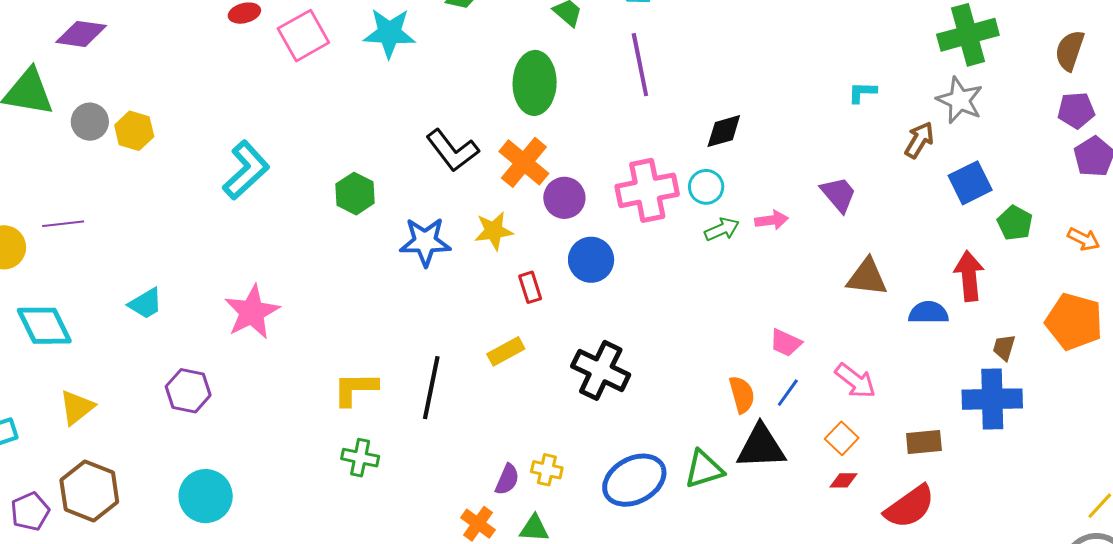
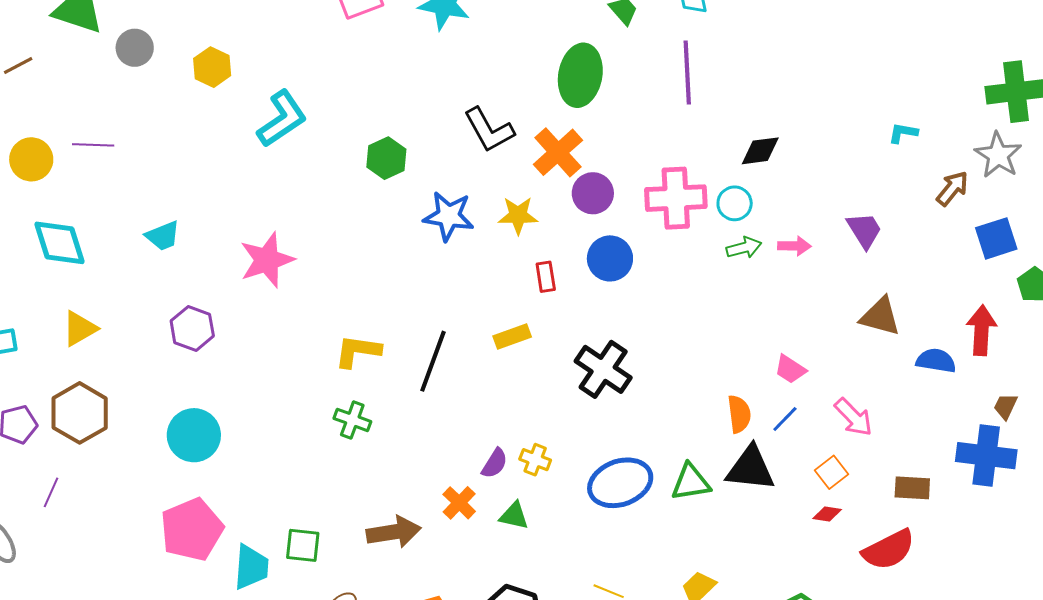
yellow hexagon: (134, 131) -> (212, 67), moved

